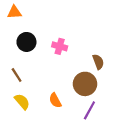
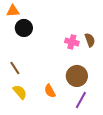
black circle: (26, 42) -> (24, 28), moved
pink cross: (60, 46) -> (72, 42), moved
brown semicircle: (98, 62) -> (90, 40), moved

